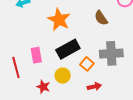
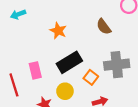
orange star: (59, 20) -> (58, 31), size x0.7

